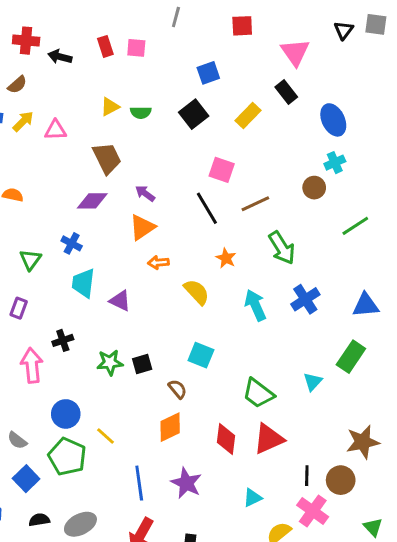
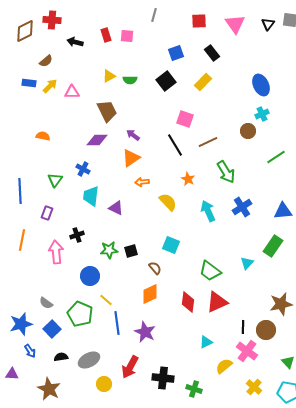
red cross: (26, 41) -> (52, 20), moved
pink triangle: (295, 52) -> (235, 24), moved
black rectangle: (286, 92) -> (212, 53), moved
blue circle: (66, 414) -> (90, 276), moved
blue line: (139, 483) -> (117, 323), moved
purple star: (186, 483) -> (145, 332), moved

